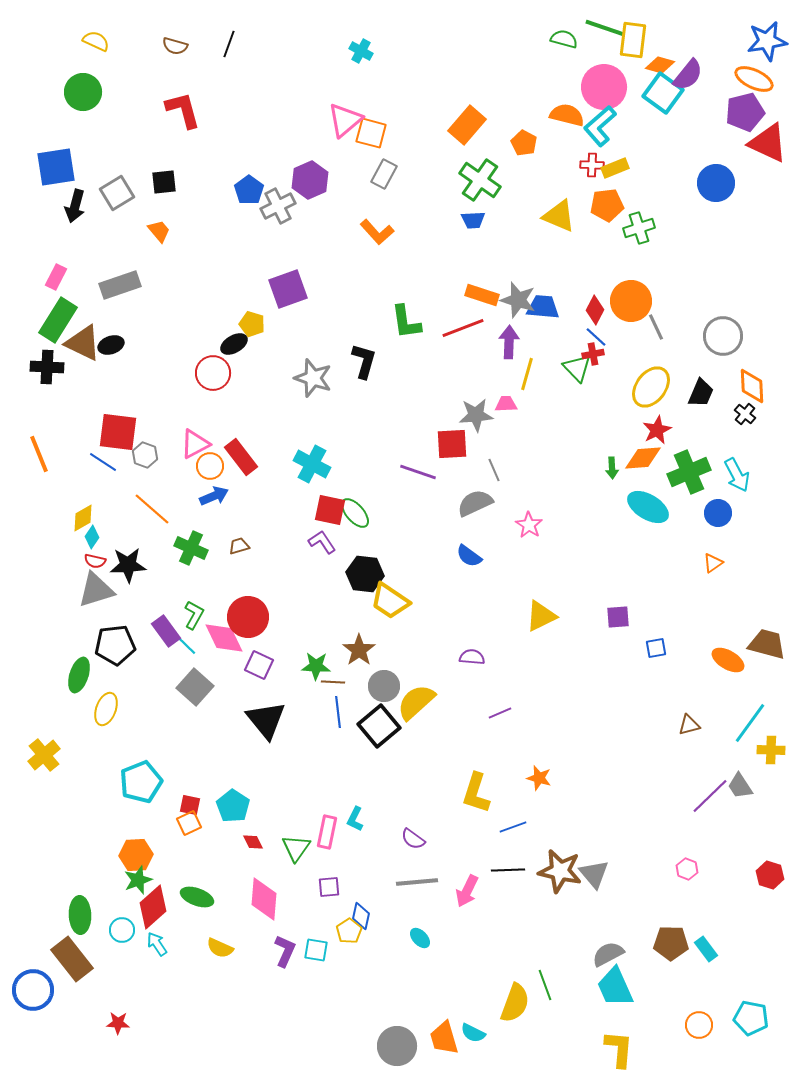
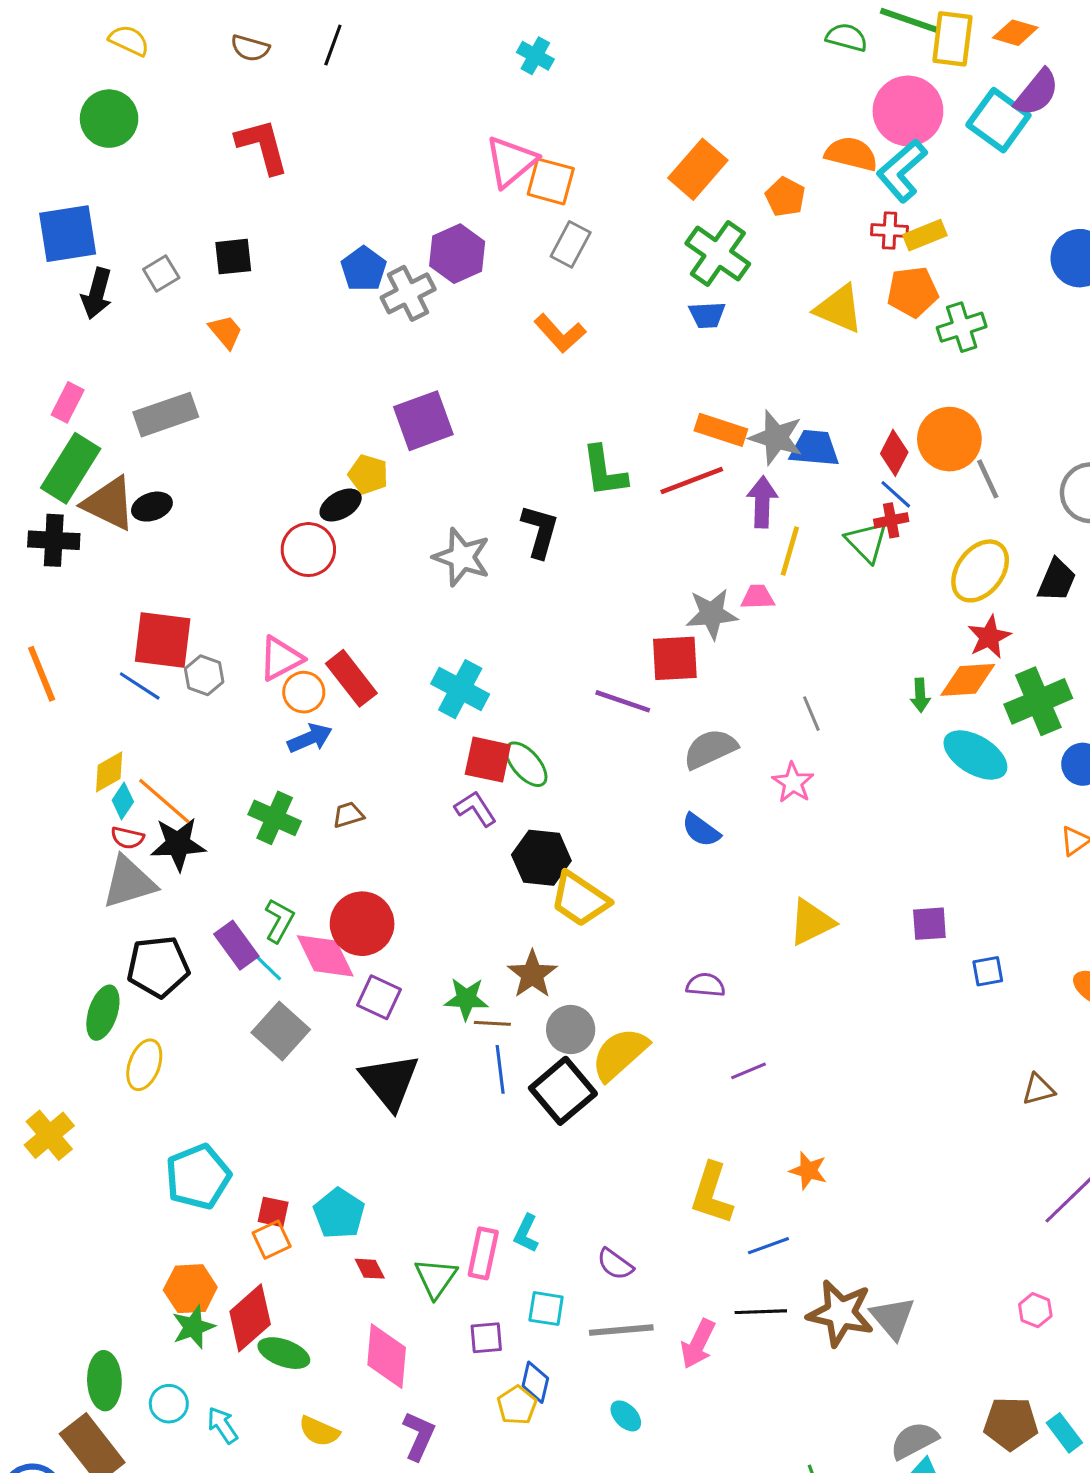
orange diamond: (660, 65) -> (1015, 33), moved
gray square: (117, 193) -> (161, 273), size x0.7
gray line: (494, 470) -> (811, 714), moved
orange line: (152, 509) -> (164, 801), moved
red diamond: (153, 907) -> (250, 1318), moved
cyan square: (316, 950) -> (546, 1309), moved

